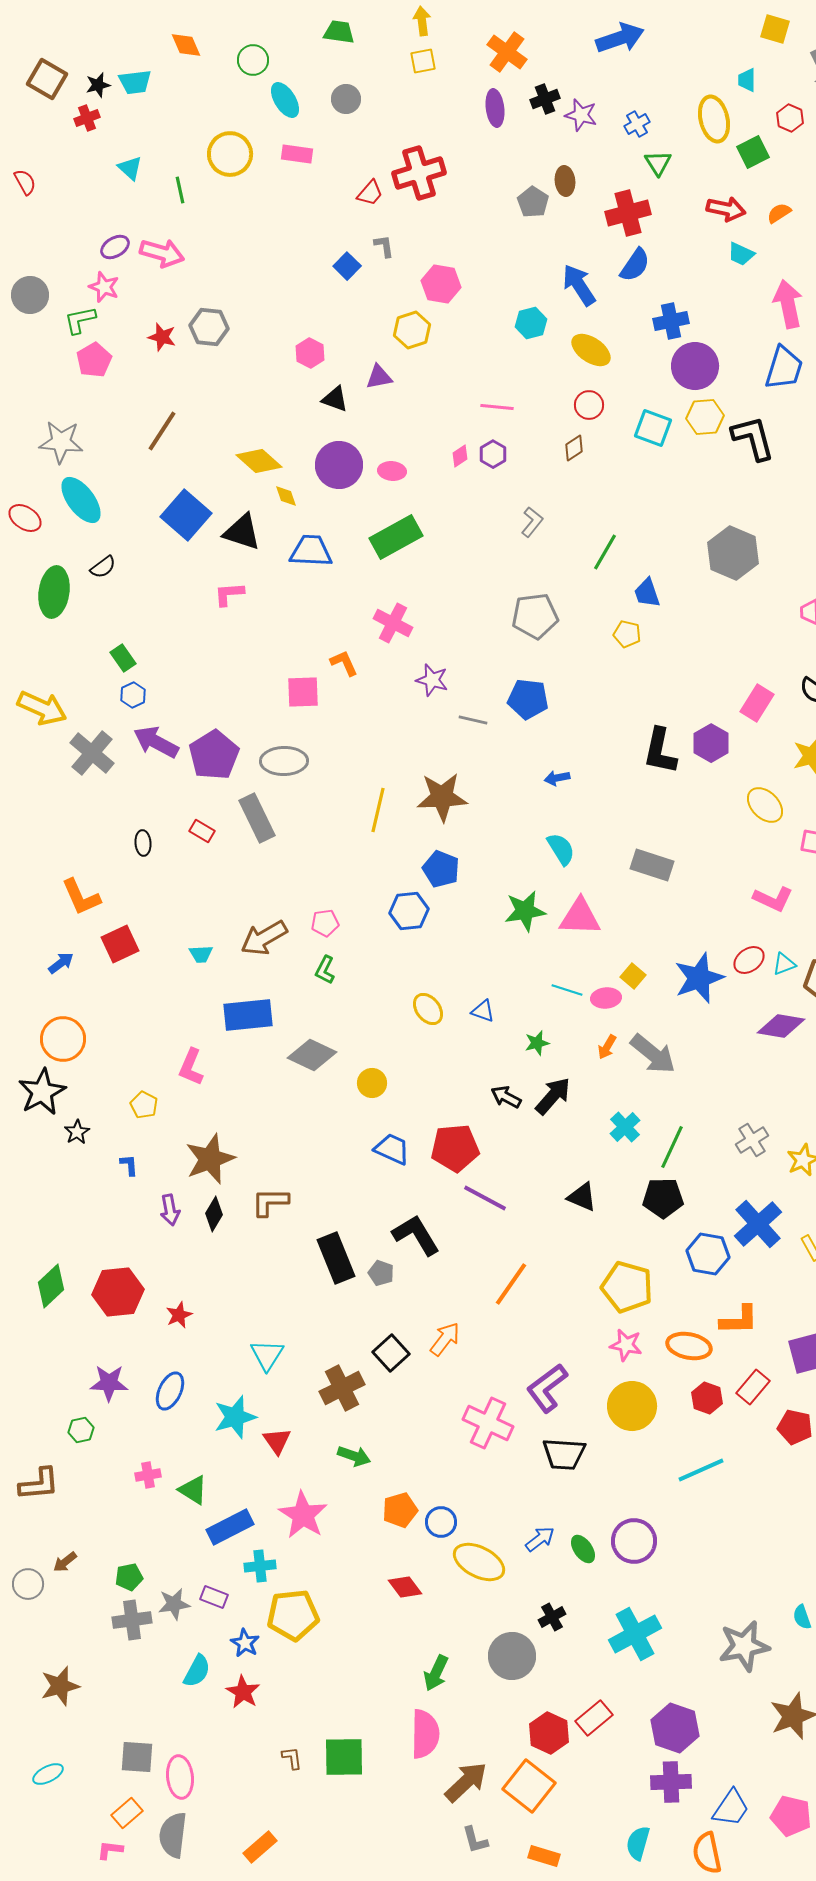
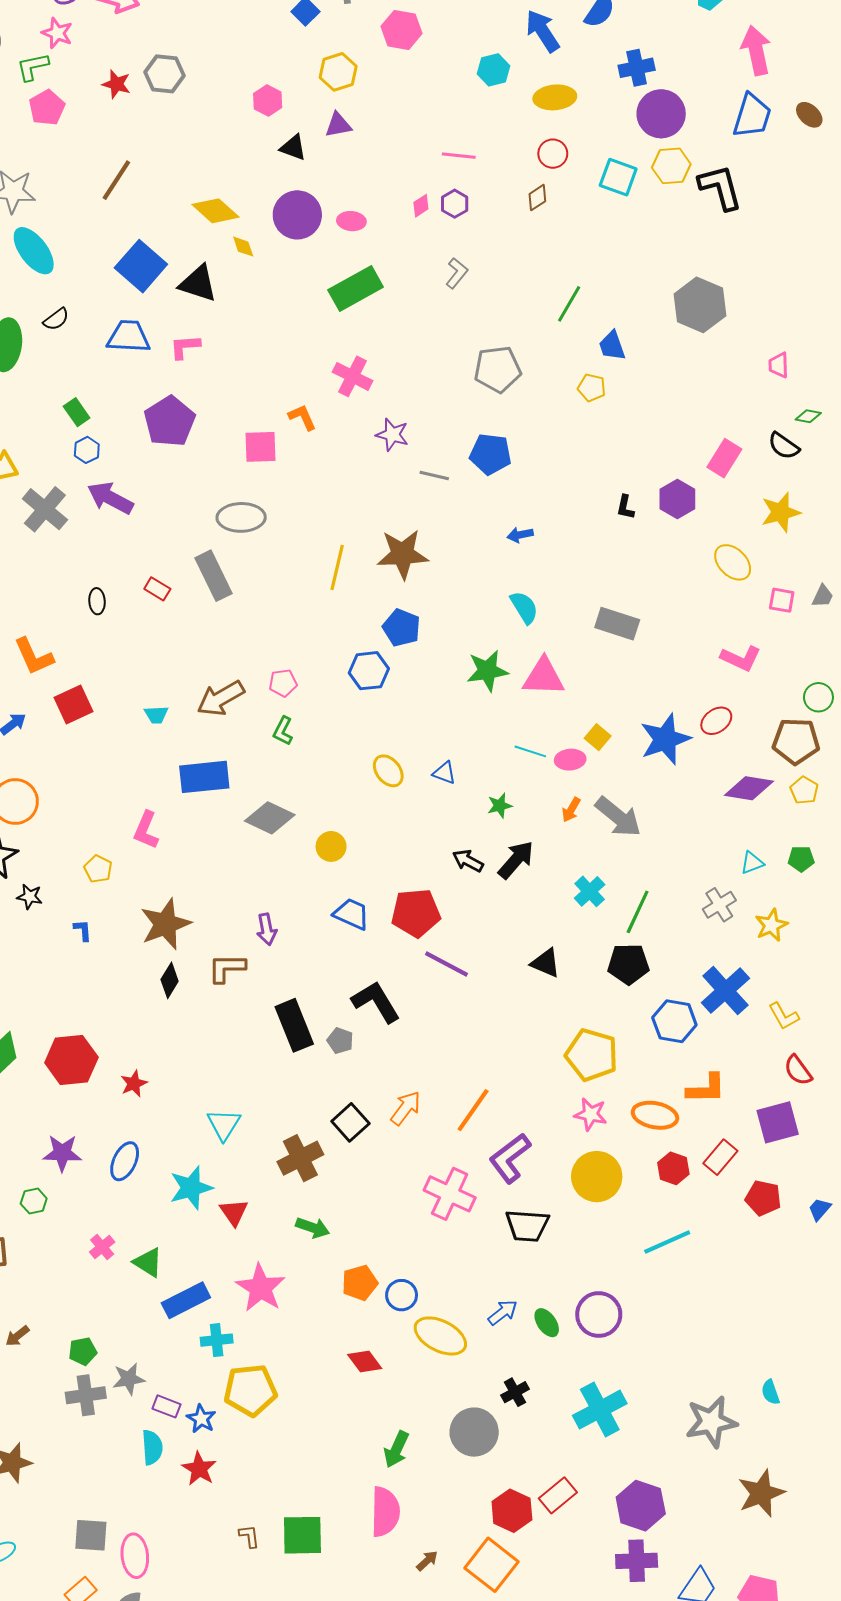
yellow hexagon: (412, 330) -> (338, 72), moved
yellow ellipse: (591, 350) -> (555, 97), turned -39
gray L-shape: (532, 522) -> (457, 273), moved
blue trapezoid: (311, 551) -> (129, 337), moved
black L-shape: (660, 751) -> (625, 507), size x0.5
purple pentagon: (214, 755) -> (170, 421), moved
cyan triangle: (784, 964) -> (752, 863), moved
black star: (77, 1132) -> (30, 897), turned -30
purple arrow: (170, 1210) -> (267, 929), moved
orange line: (511, 1284) -> (473, 1110), moved
pink cross: (148, 1475) -> (102, 1247), turned -30
purple rectangle: (214, 1597) -> (166, 1406), moved
cyan semicircle: (197, 1671) -> (152, 1447), turned -32
brown arrow: (466, 1782) -> (427, 1561), size x0.5

